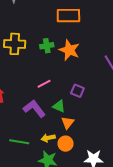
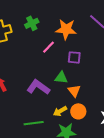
orange star: (69, 50) -> (66, 29), moved
pink line: (44, 84) -> (48, 47), moved

